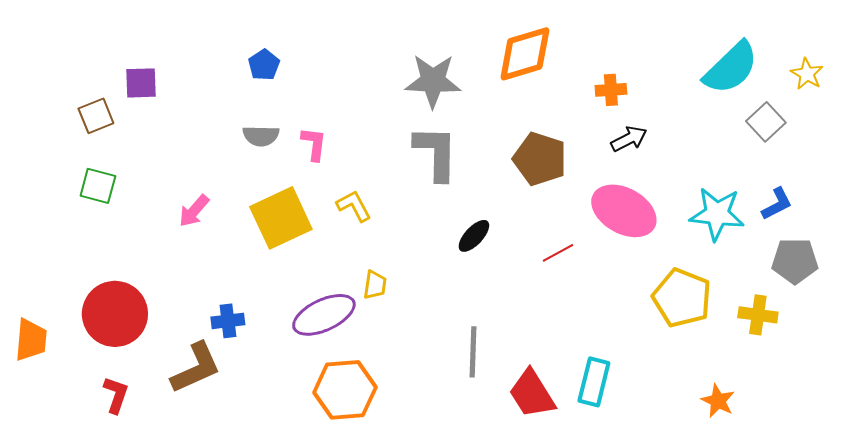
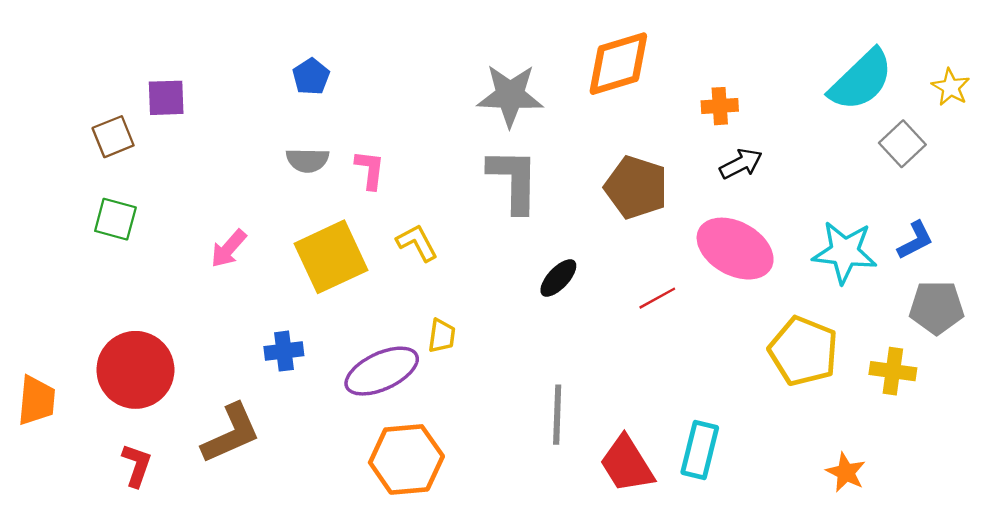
blue cross: (228, 321) -> (284, 351), moved

